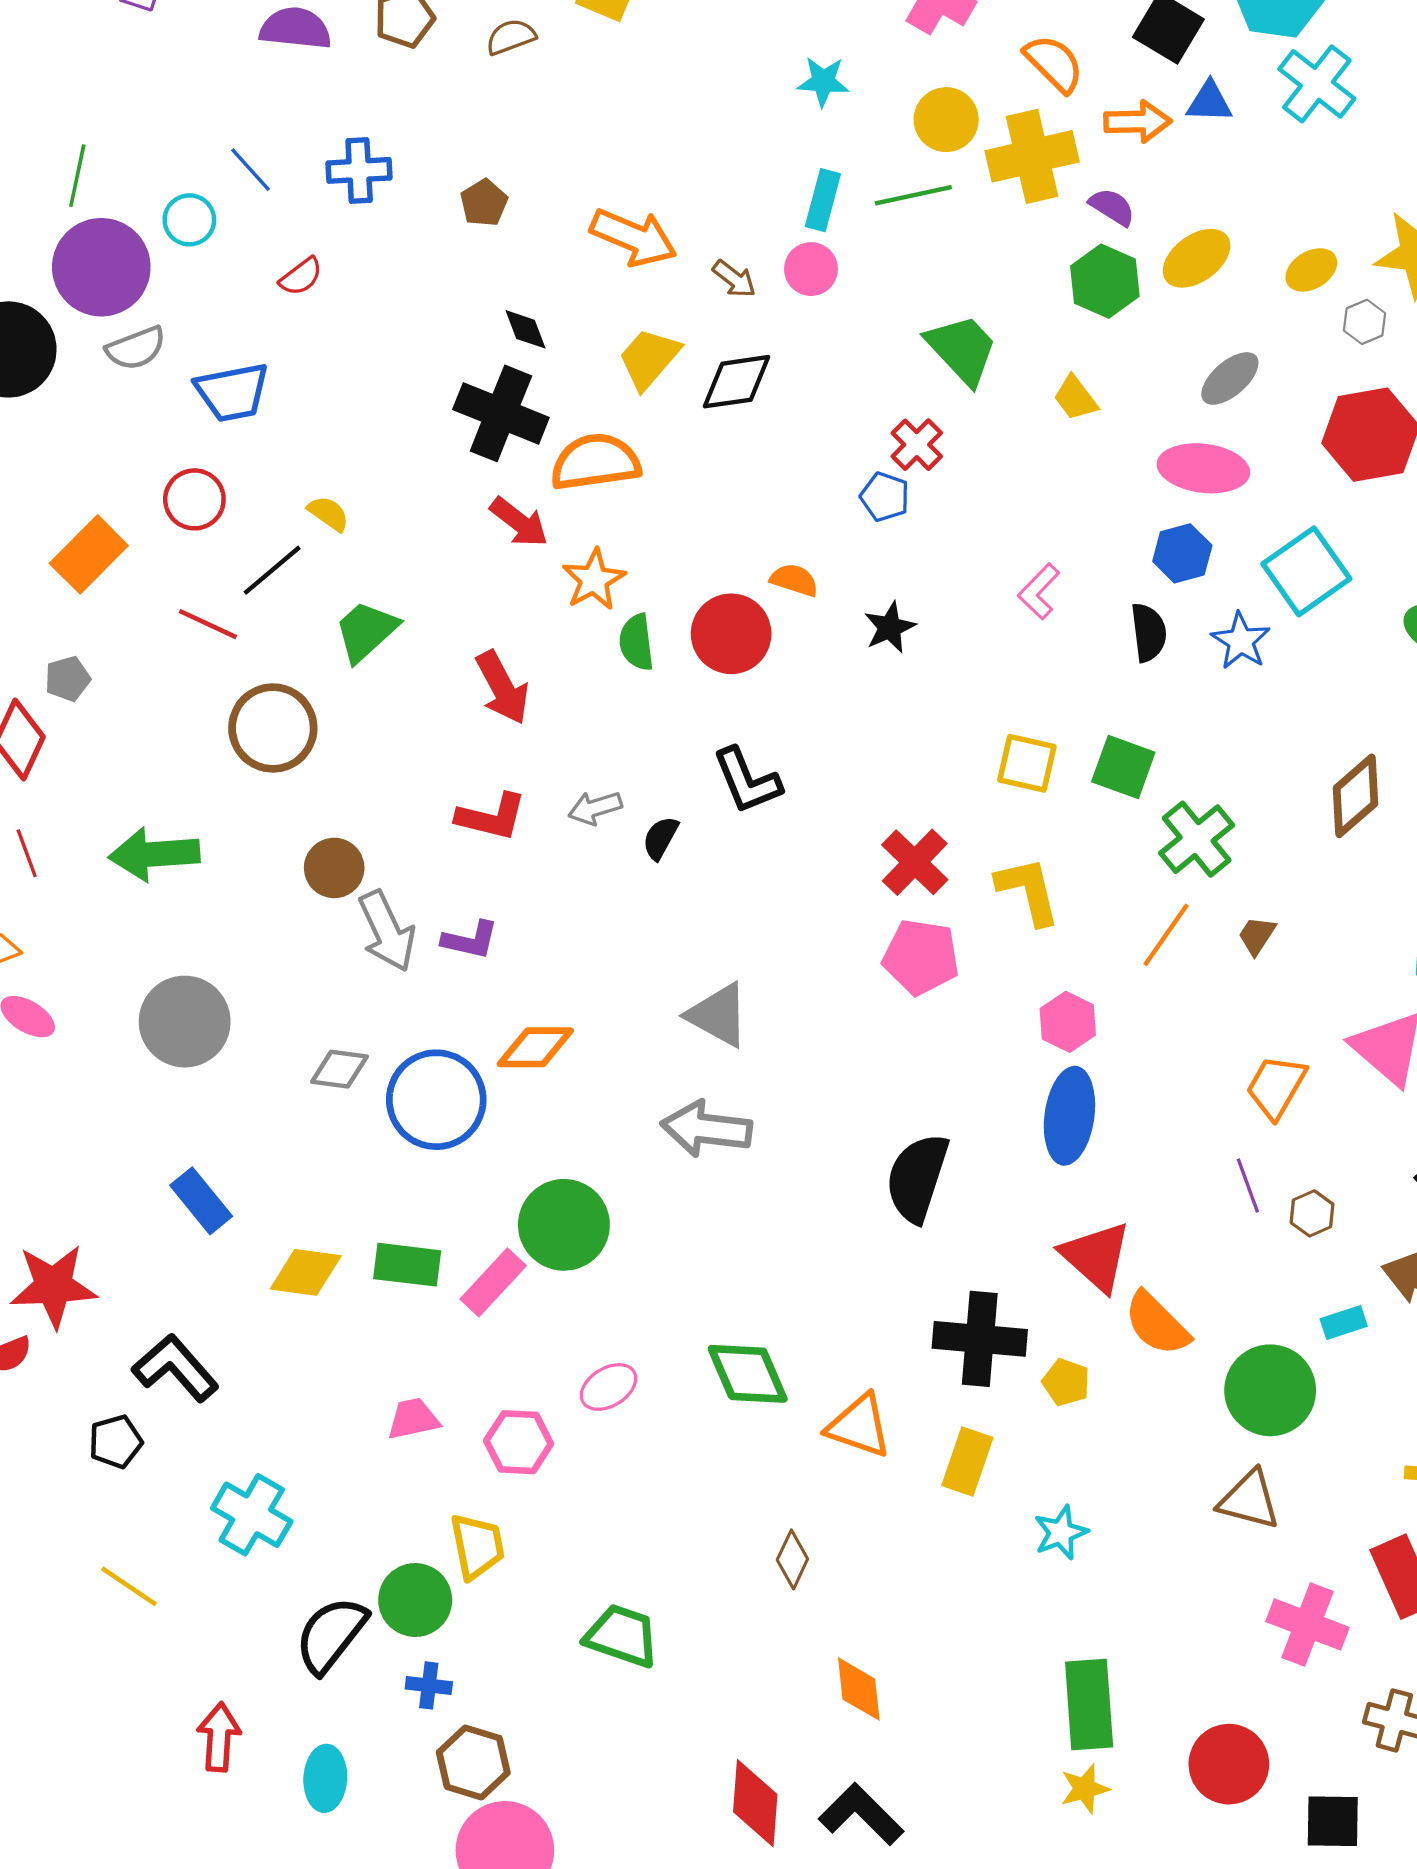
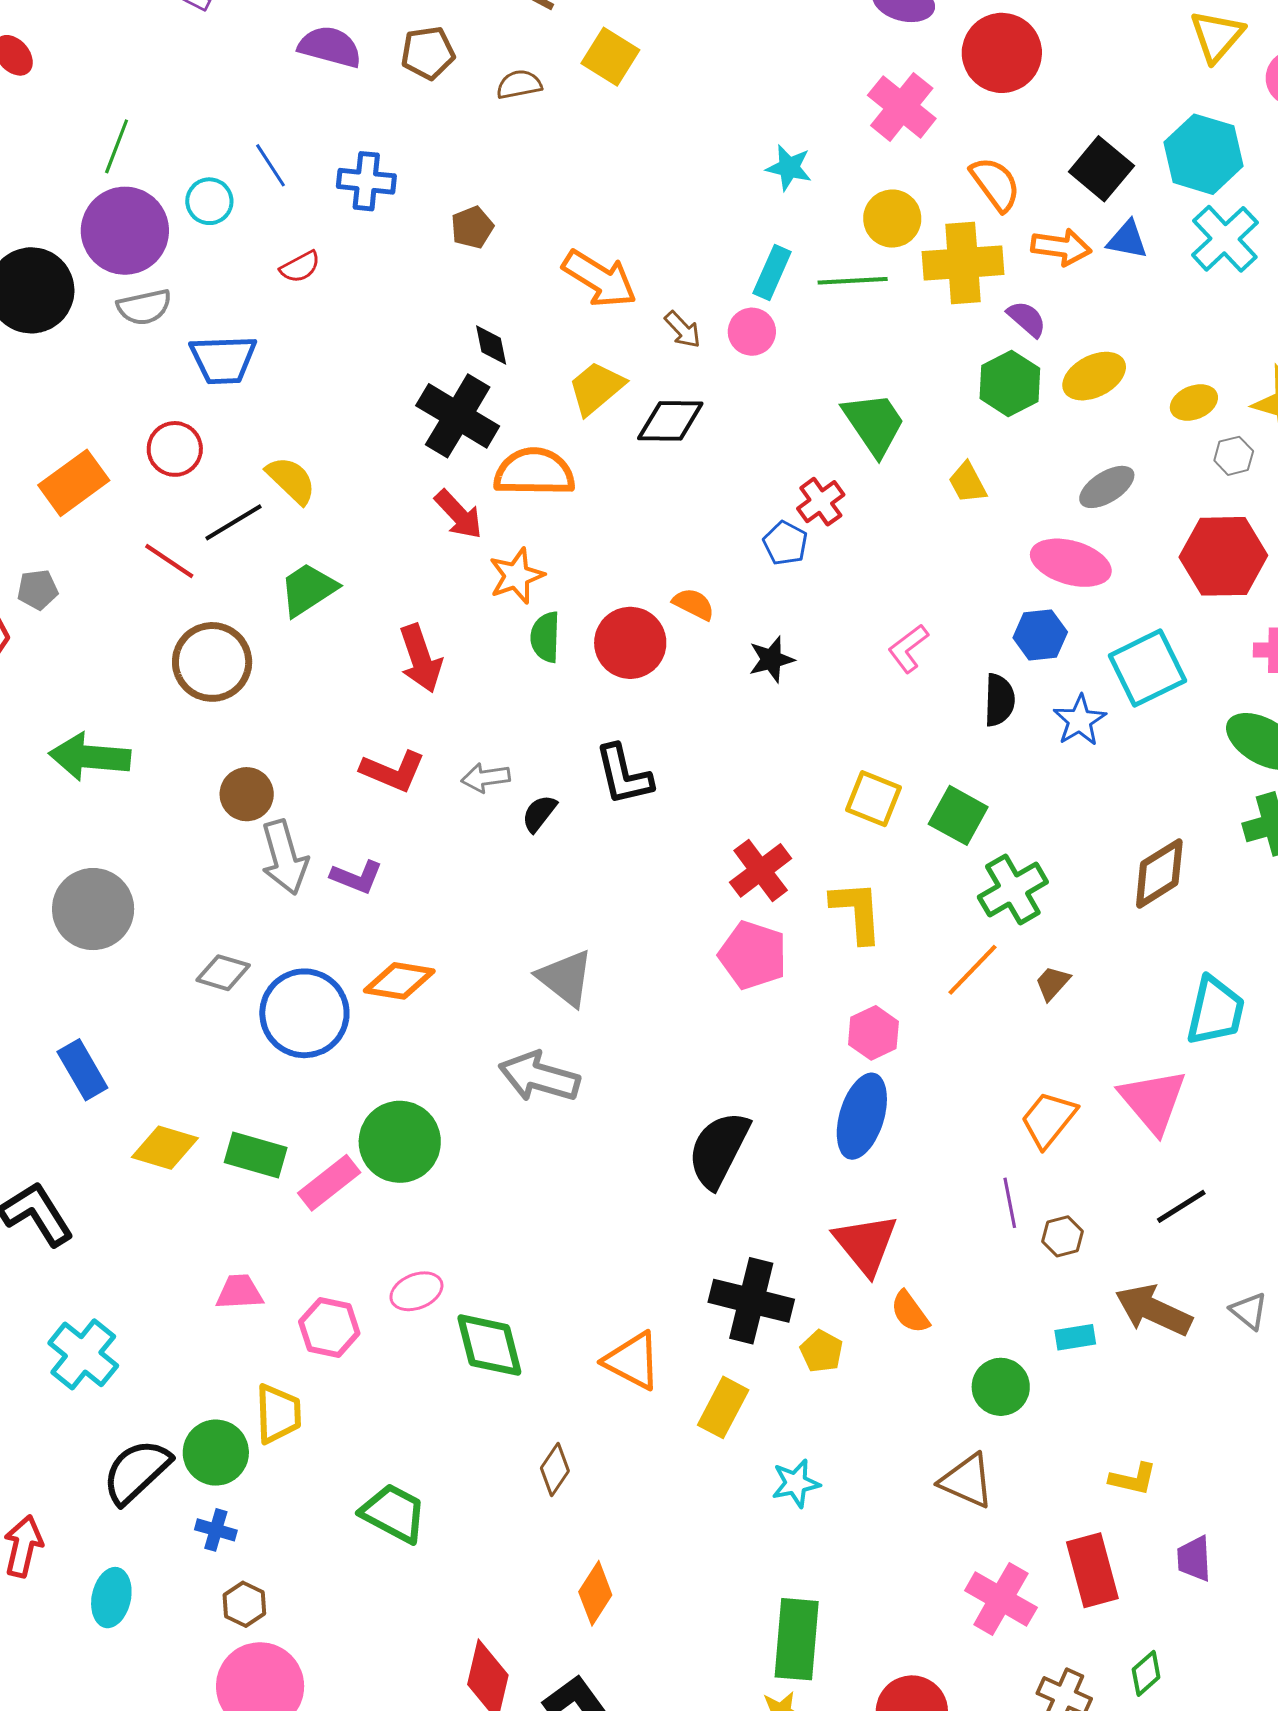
yellow semicircle: (328, 513) -> (291, 480), size x1.4
orange semicircle: (1157, 1324) -> (910, 1312), size x0.7
green diamond: (748, 1374) -> (489, 1345), moved
green circle: (1270, 1390) -> (1001, 1387), size x0.7
orange diamond: (859, 1689) -> (595, 1593), turned 30
brown hexagon: (473, 1763) -> (244, 1604), size x0.7

